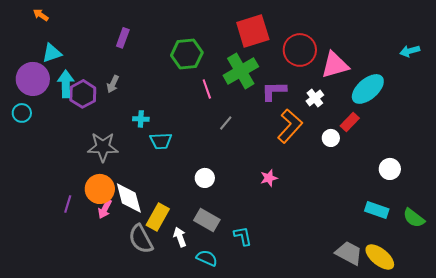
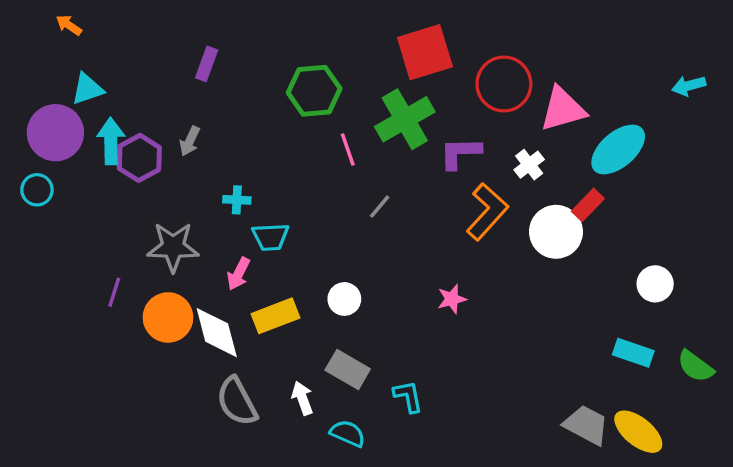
white circle: (331, 138) -> (556, 232), size x1.8
purple line: (68, 204) -> (114, 292), moved
pink arrow: (105, 209) -> (239, 274), moved
yellow rectangle: (158, 217) -> (275, 316), moved, turned 40

